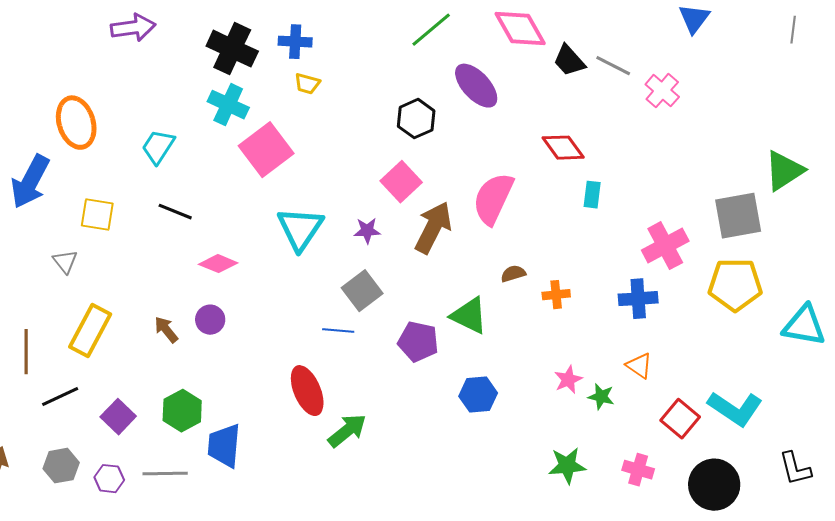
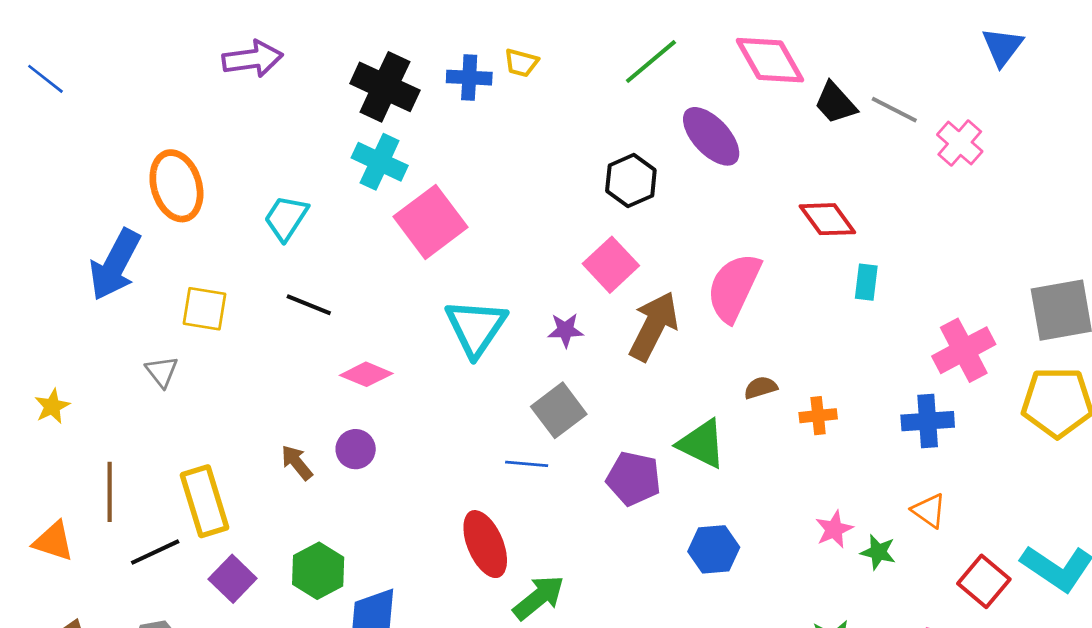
yellow trapezoid: (307, 84) -> (521, 63), moved
yellow rectangle: (90, 331) -> (205, 501), moved, turned -45

